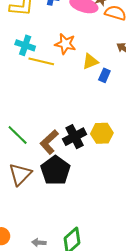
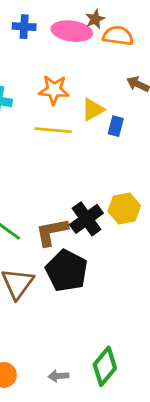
yellow line: (41, 61) -> (53, 130), moved
brown L-shape: (49, 142) -> (52, 232), turned 40

